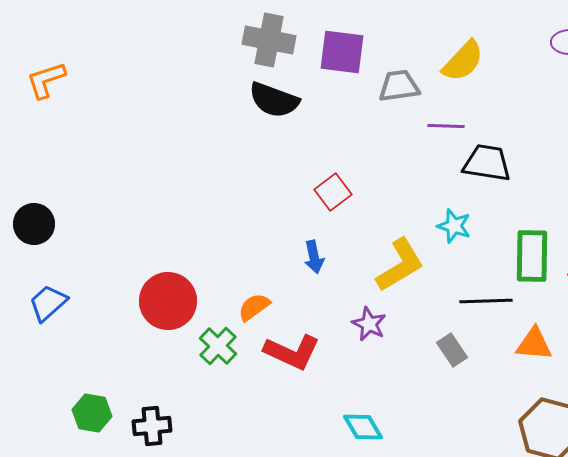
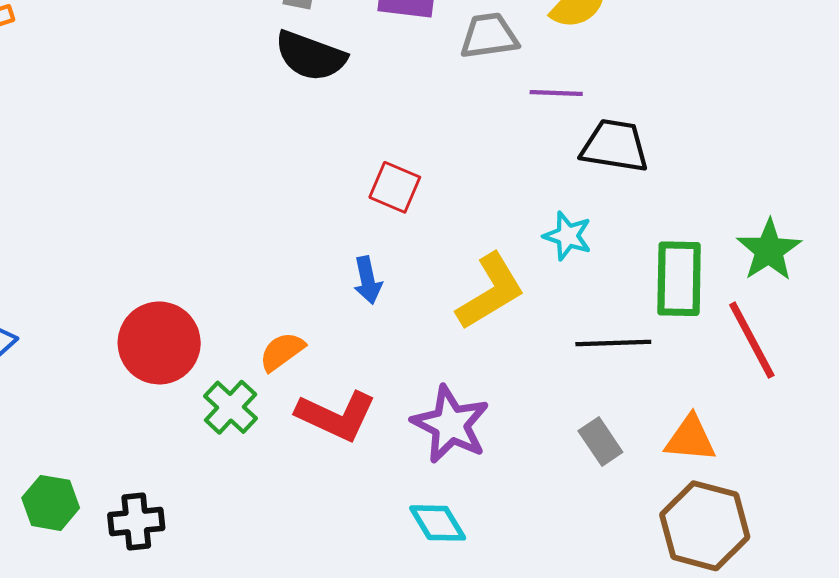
red square: (333, 192) -> (395, 187), turned -30
purple star: (369, 324) -> (450, 424), moved, size x1.6
orange triangle: (534, 344) -> (690, 439), moved
gray rectangle: (452, 350) -> (600, 442), moved

